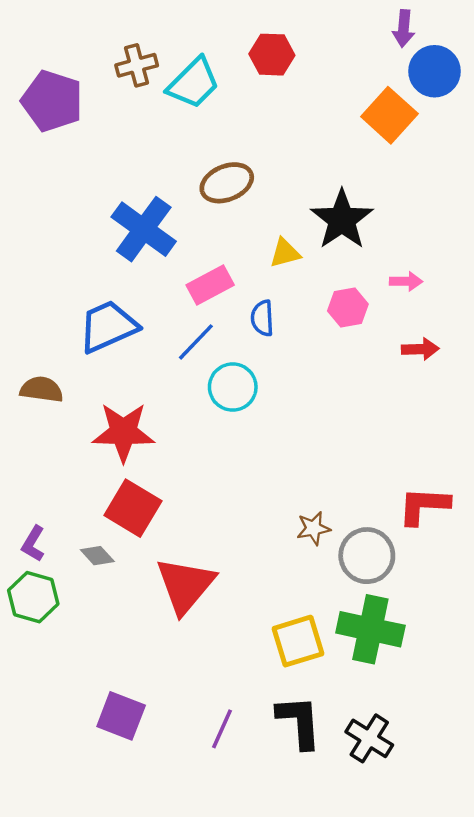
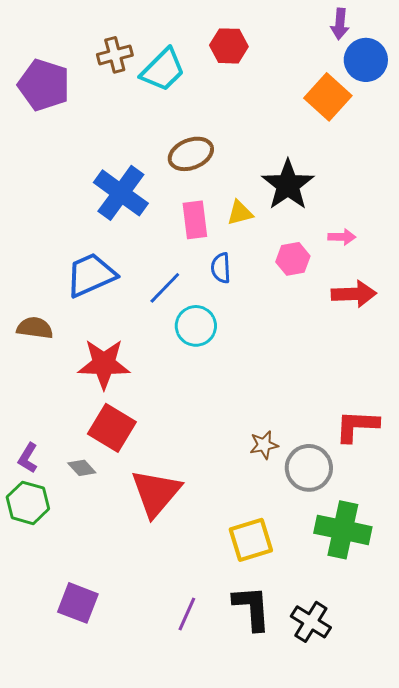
pink rectangle: (210, 285) -> (195, 220), moved, turned -69
red arrow: (420, 349) -> (354, 294), size x1.4
green cross: (370, 629) -> (343, 530), moved
purple square: (121, 716) -> (78, 603), moved

